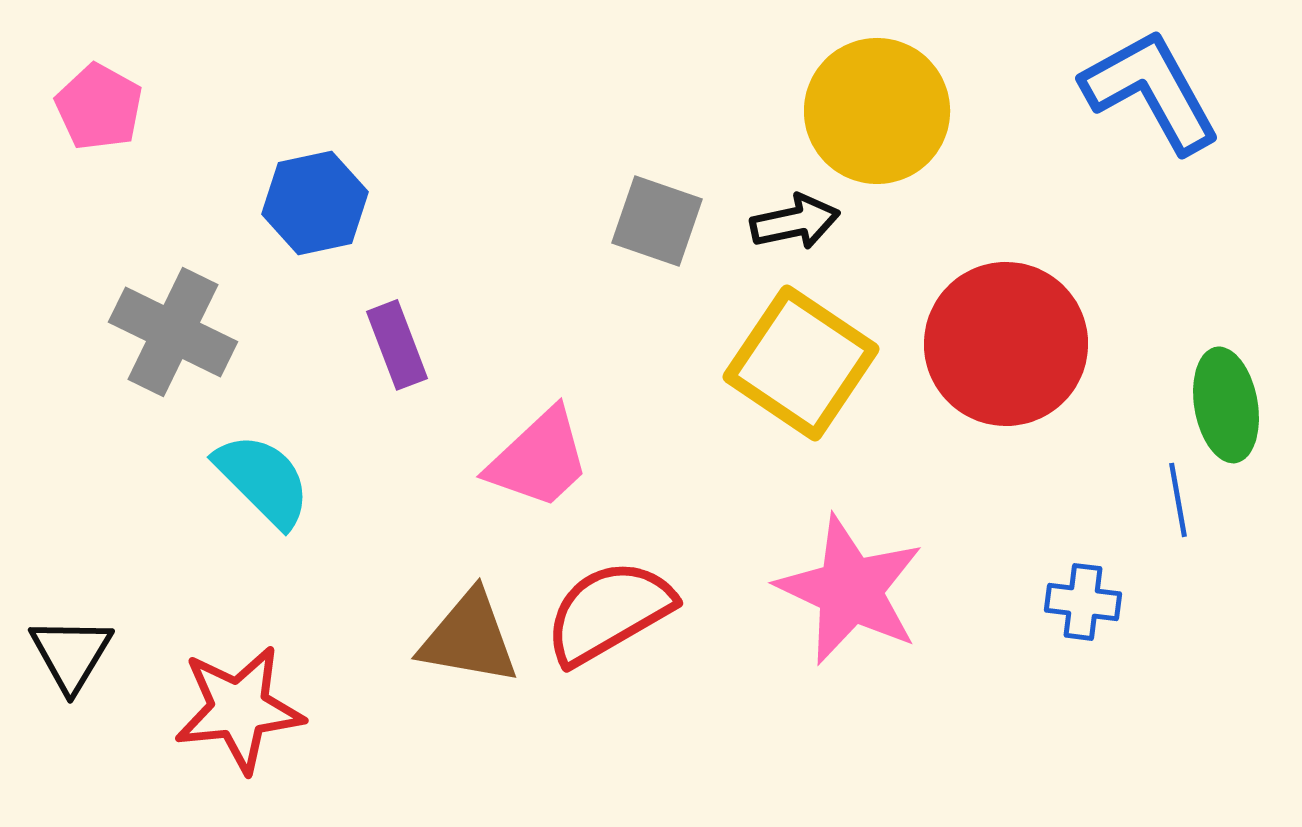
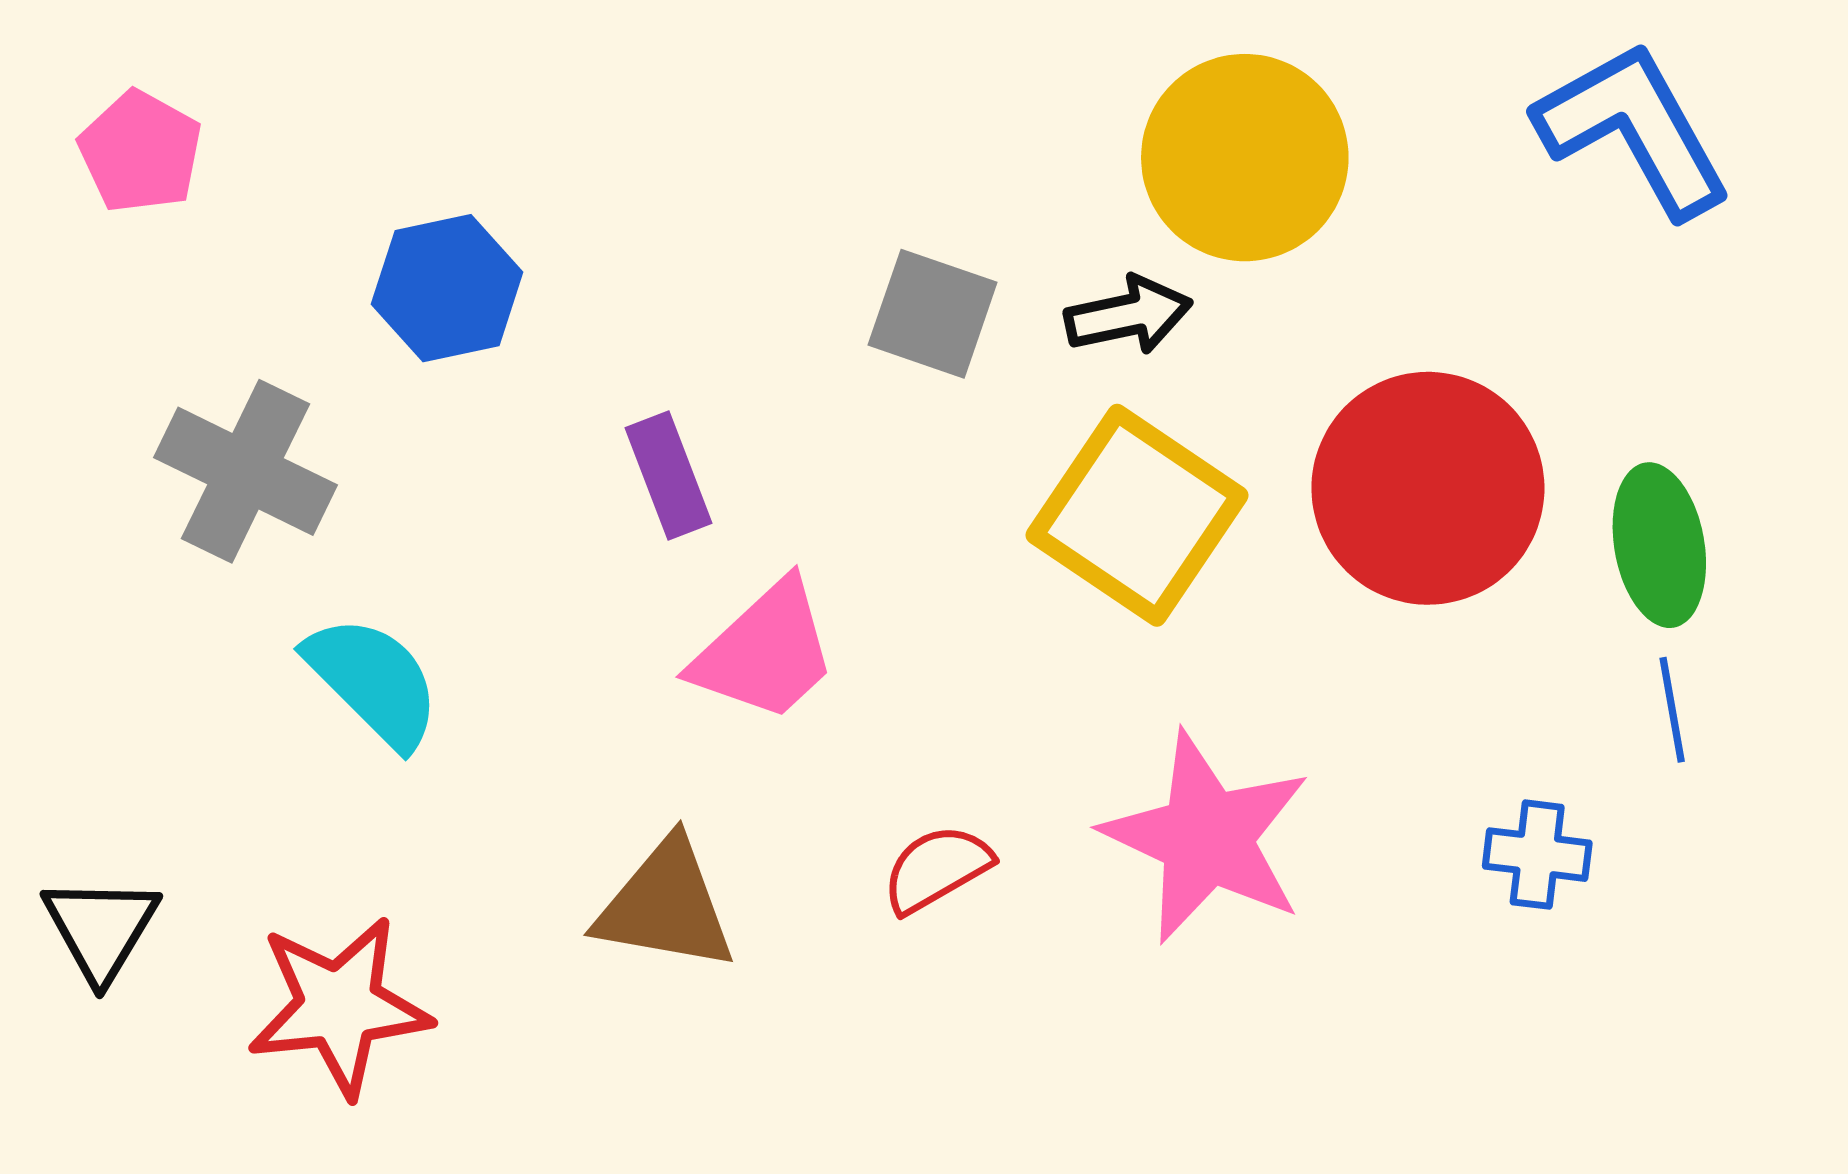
purple rectangle: (397, 345) -> (668, 476), moved
green ellipse: (1226, 405) -> (1659, 545), moved
red semicircle: (609, 612) -> (937, 869), moved, size x0.6

